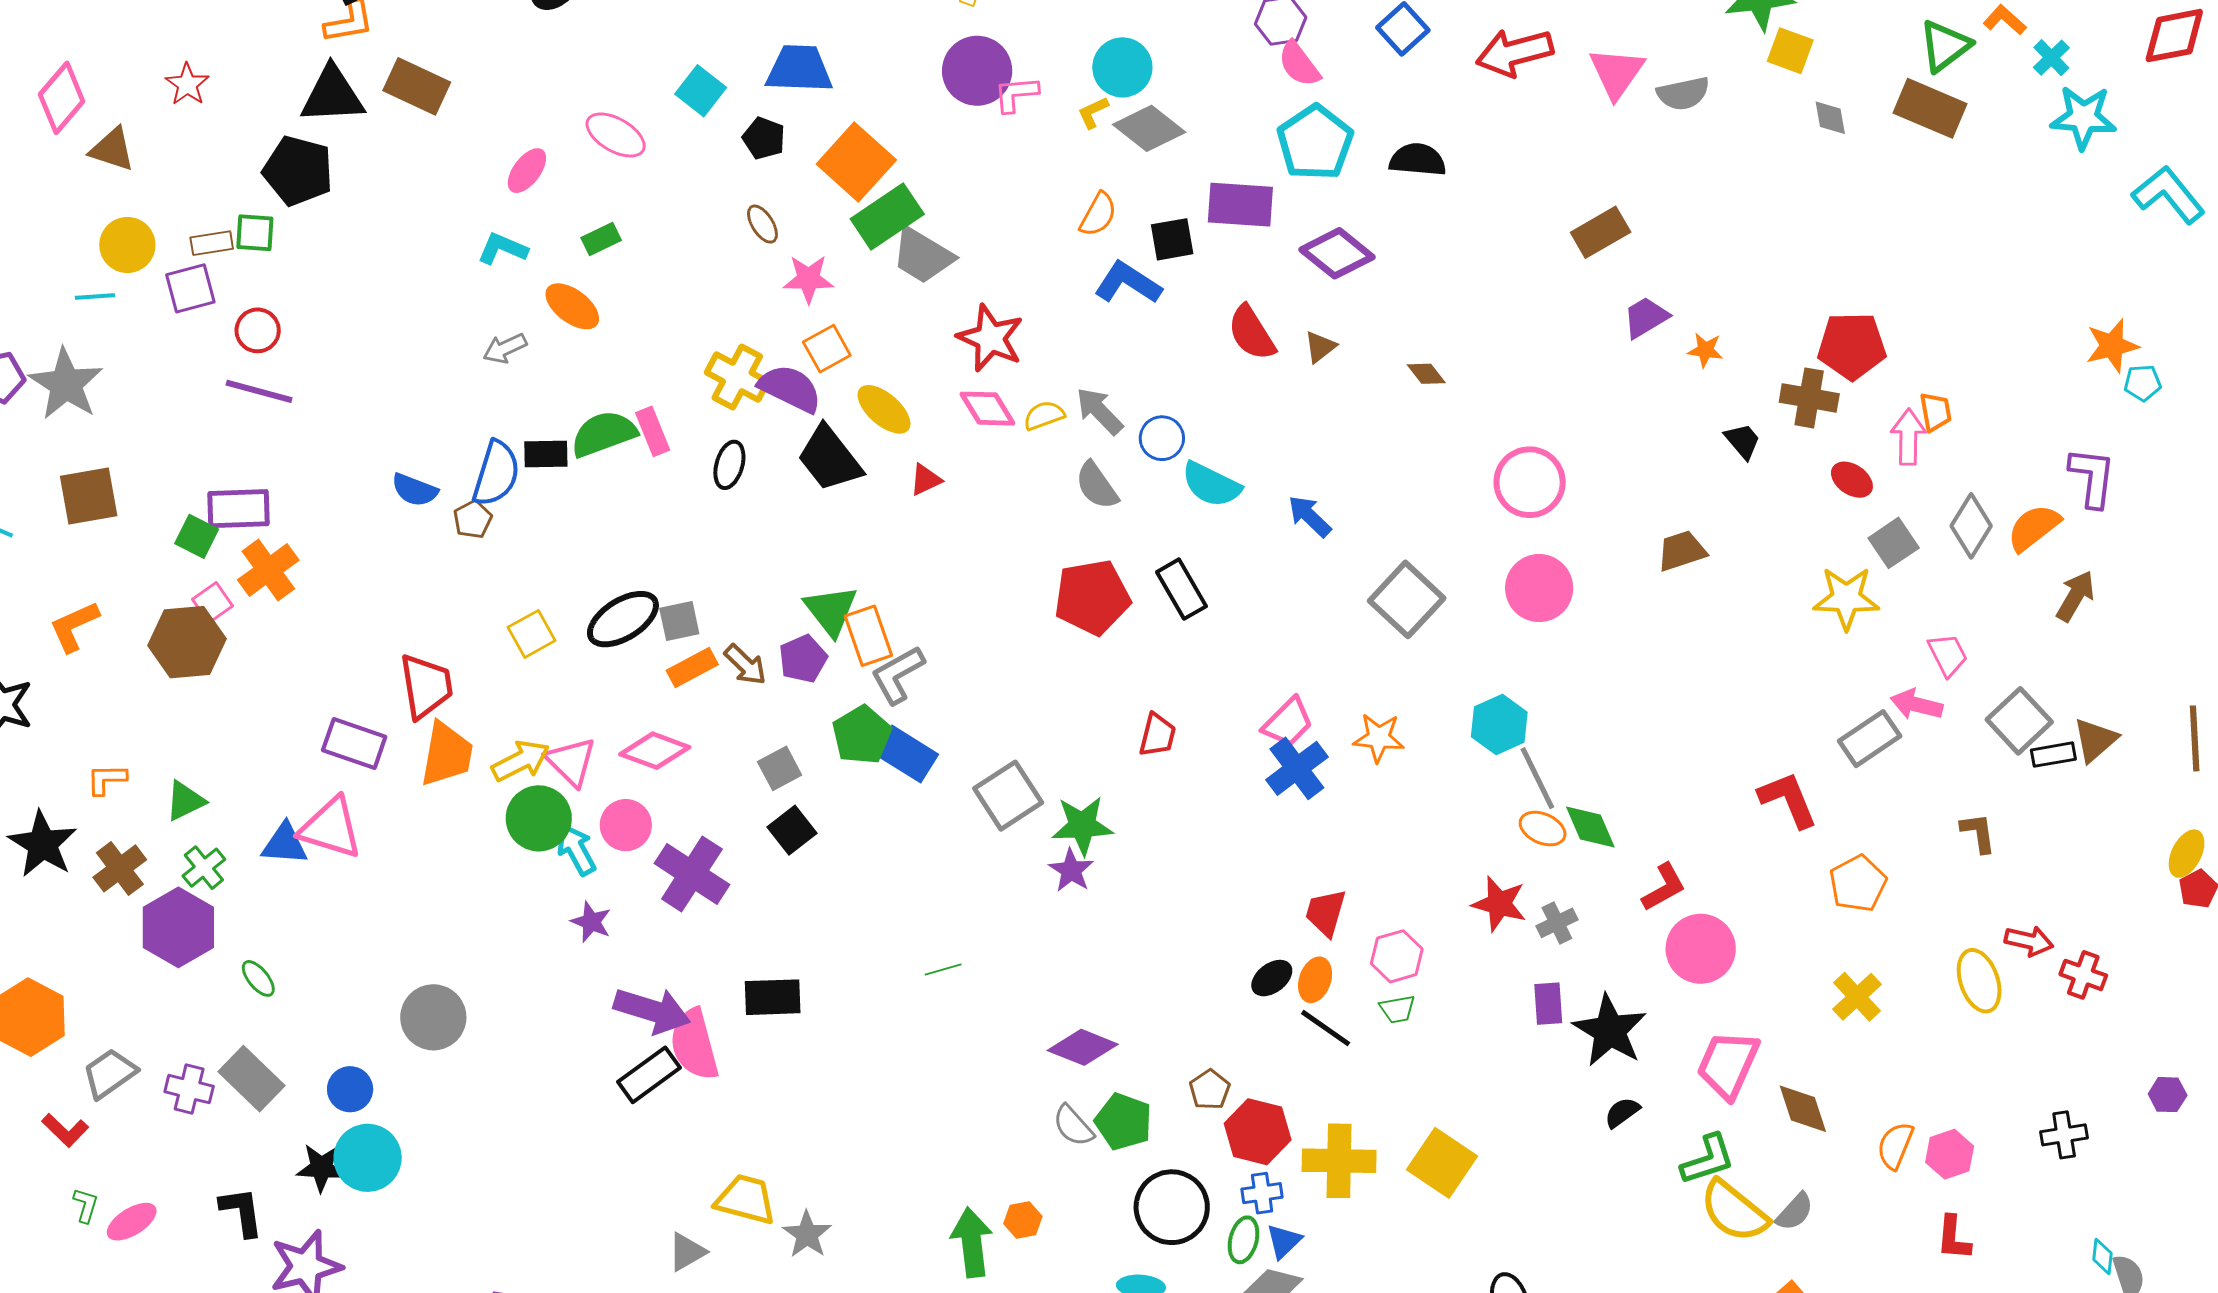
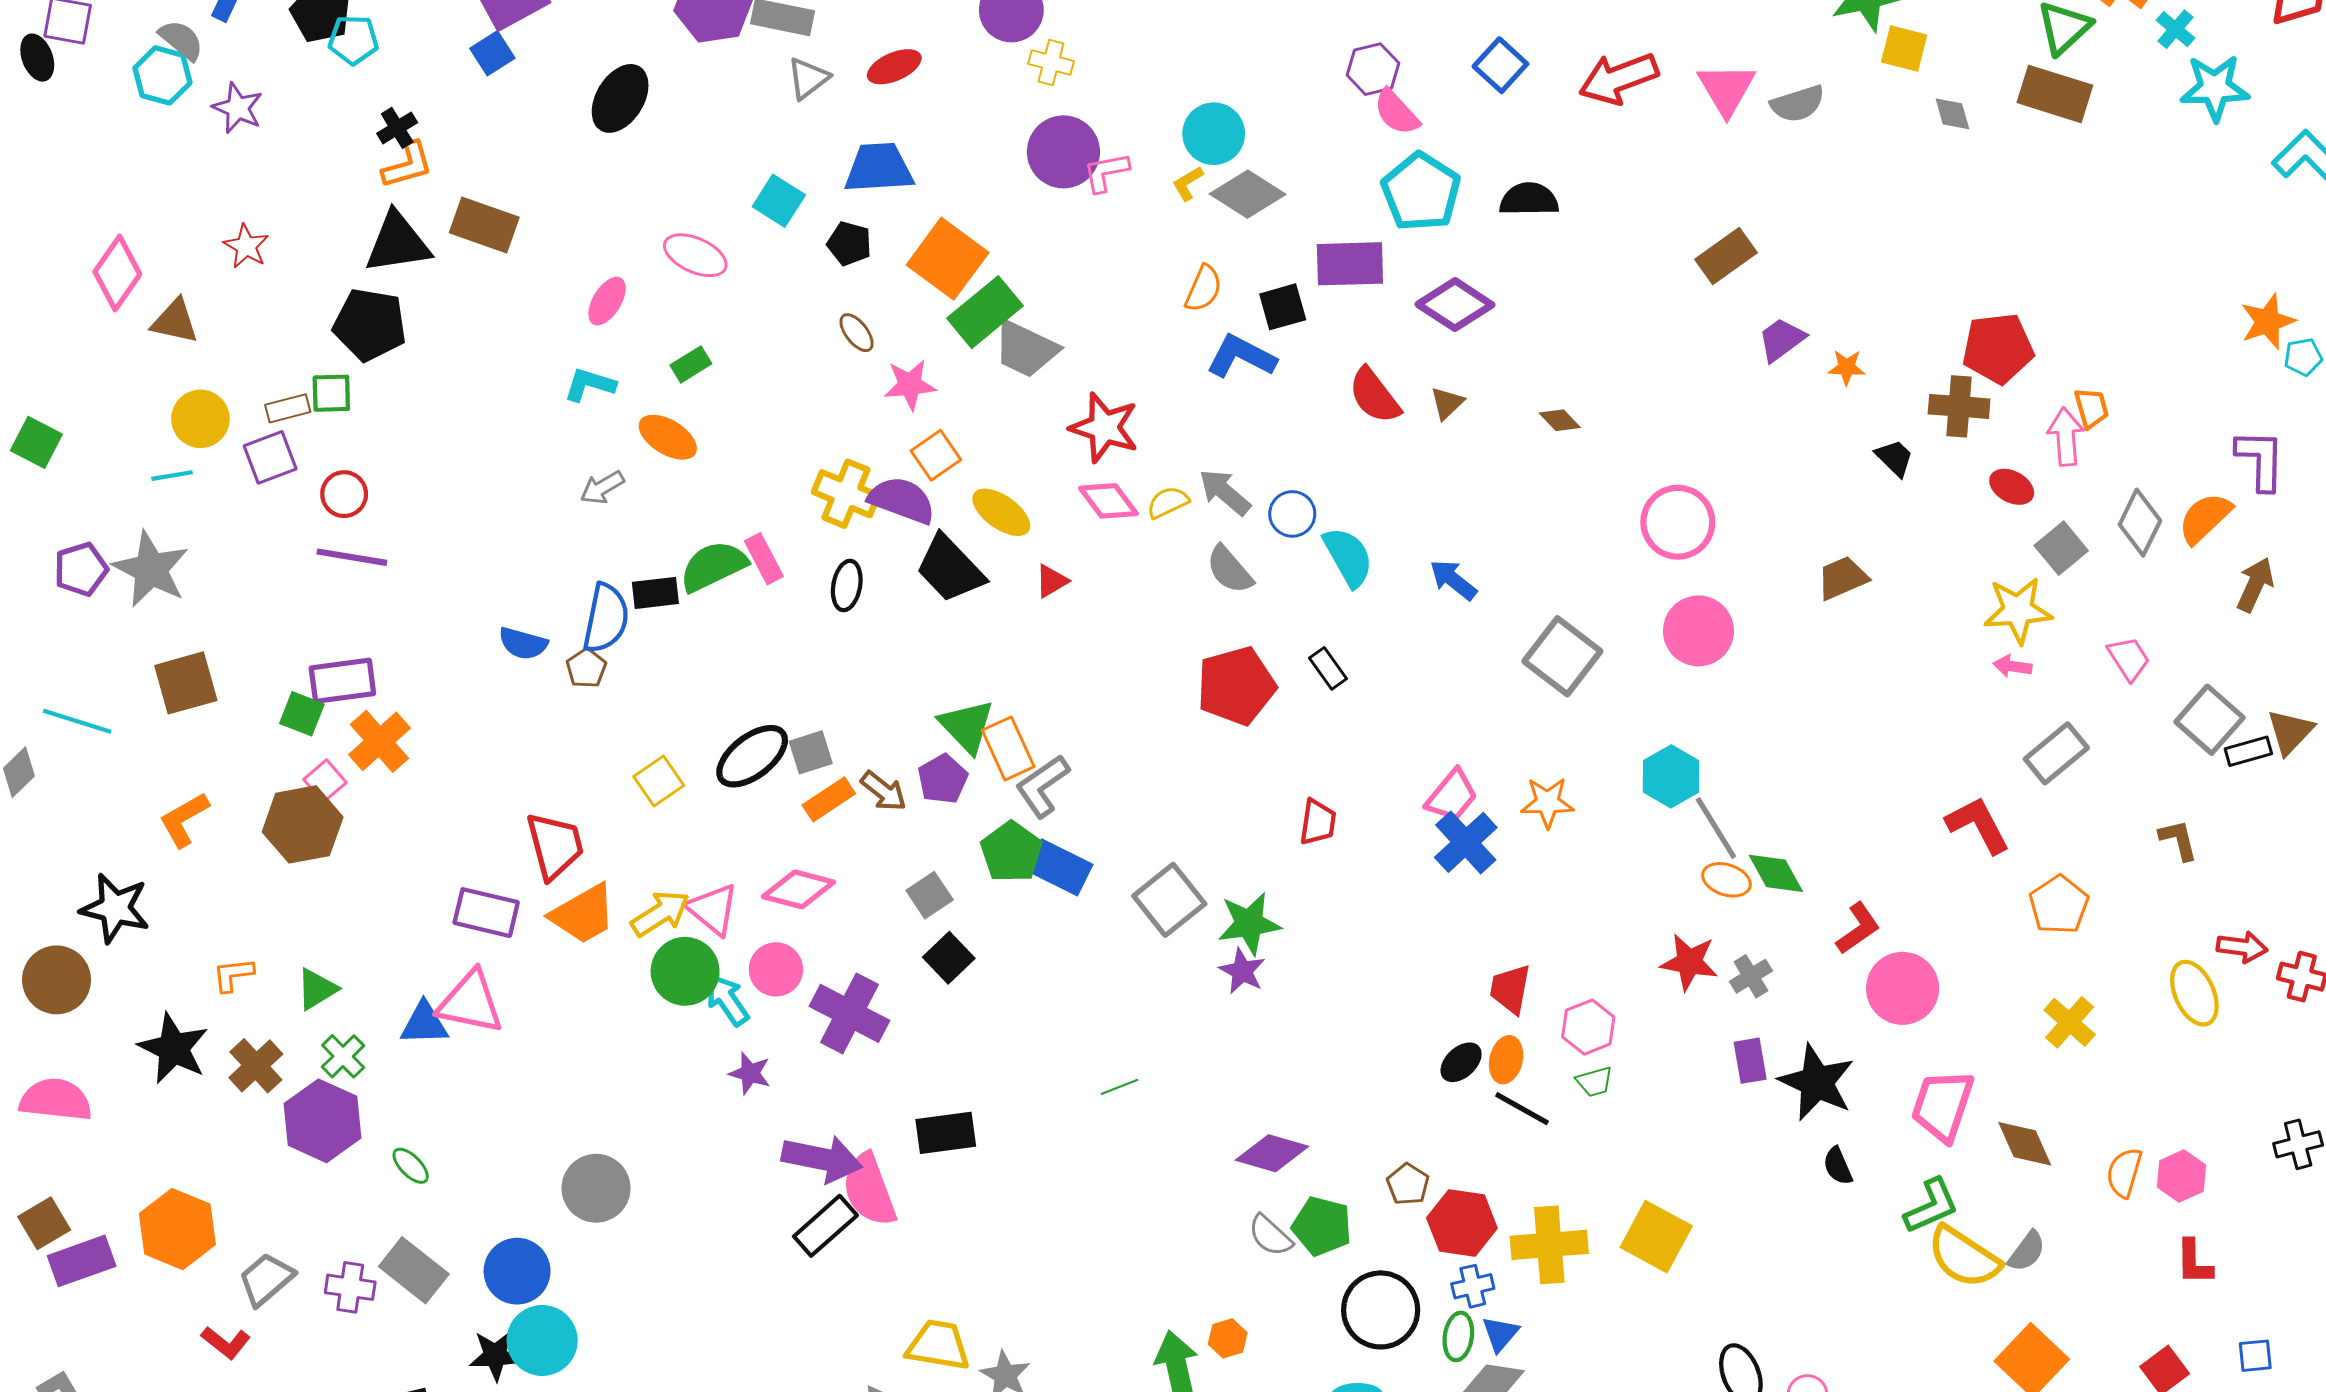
cyan semicircle: (1211, 484) -> (1348, 557), turned -140
black rectangle: (1182, 589) -> (1328, 668), size x0.7
pink arrow: (1917, 705) -> (2012, 666), moved, size x0.7
orange trapezoid: (447, 754) -> (583, 914), turned 56
blue circle: (350, 1089) -> (517, 1271), size x1.4
black semicircle: (1622, 1112) -> (1838, 1166), turned -72

